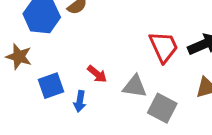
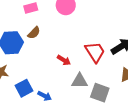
red arrow: (97, 74) -> (64, 60), moved
blue arrow: (80, 101) -> (45, 96), turned -64

